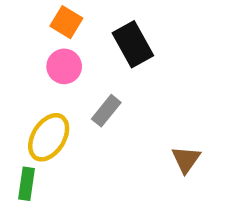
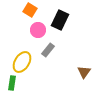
black rectangle: (133, 44) -> (60, 20), turned 54
pink circle: (64, 66) -> (38, 30), moved

